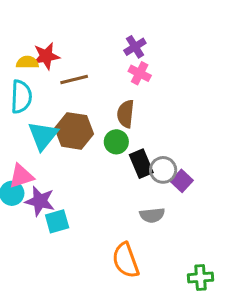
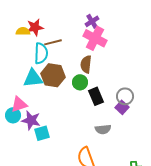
pink cross: (140, 73) -> (95, 38), size x1.6
cyan semicircle: (21, 97) -> (41, 53), moved
cyan triangle: (43, 136) -> (33, 78), turned 45
gray circle: (163, 170) -> (125, 96), moved

